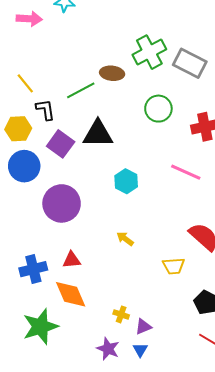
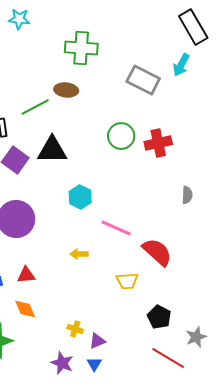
green cross: (149, 52) -> (81, 48), moved, turned 32
green circle: (158, 109) -> (121, 136), moved
pink line: (186, 172) -> (116, 228), moved
yellow arrow: (125, 239) -> (79, 254), turned -36
orange diamond: (71, 294) -> (25, 309), size x0.7

